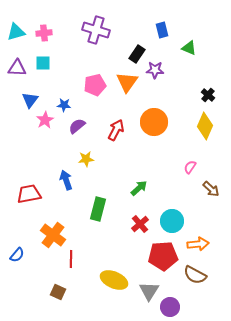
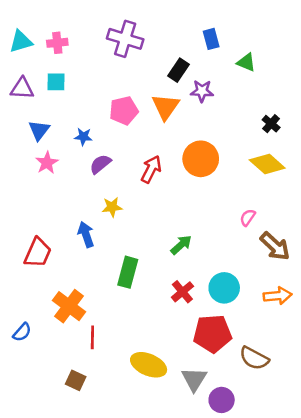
pink star: (45, 120) -> (47, 163), moved
yellow diamond: (205, 126) -> (267, 164), turned -72
brown arrow: (211, 189) -> (275, 246), size x1.4
red trapezoid: (29, 194) -> (38, 253), turned 125
orange arrow: (198, 244) -> (278, 296), moved

